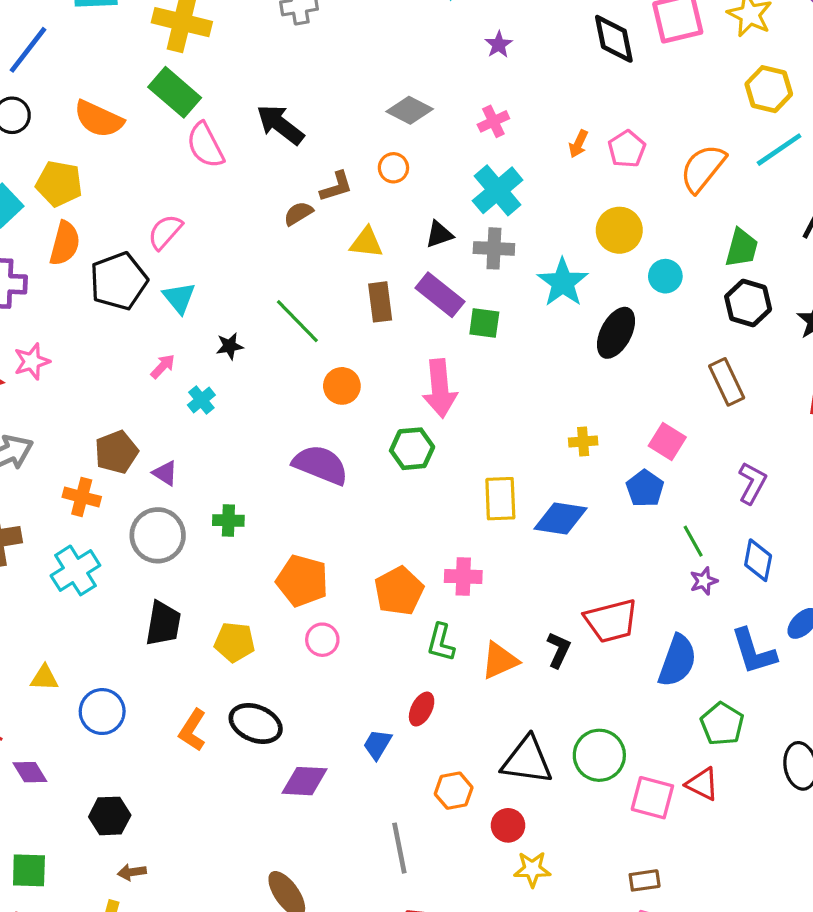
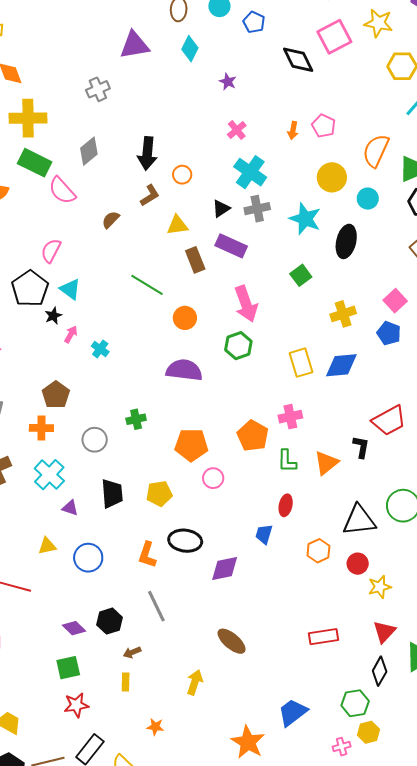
gray diamond: (410, 110) -> (89, 151), moved, turned -52
black arrow: (280, 125) -> (147, 153), moved, turned -108
orange semicircle: (703, 168) -> (376, 151), moved
brown semicircle: (298, 213) -> (111, 220), moved
green square: (484, 323) -> (301, 275), moved, turned -30
black star: (230, 346) -> (53, 316), moved
yellow cross: (583, 441) -> (343, 314), size x1.4
pink square: (667, 442) -> (395, 301), turned 30
purple triangle: (165, 473) -> (70, 508), moved
gray circle: (158, 535) -> (95, 440), size x0.7
purple diamond: (30, 772) -> (74, 628), moved
gray line: (399, 848) -> (156, 606), moved

